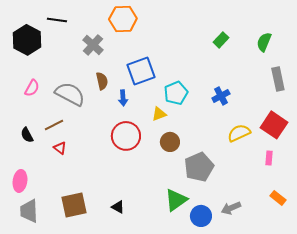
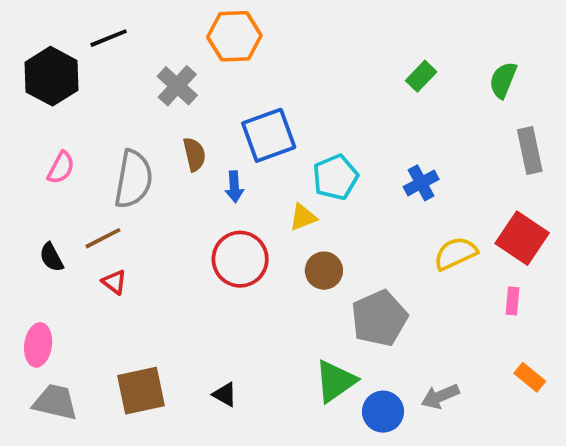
black line: (57, 20) -> (109, 38), turned -30
gray semicircle: (70, 94) -> (133, 179), turned 72
gray trapezoid: (29, 211) -> (55, 402), turned 105

